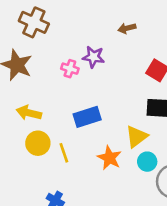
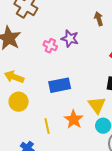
brown arrow: (127, 28) -> (99, 19), turned 80
yellow triangle: (137, 137) -> (97, 105), turned -36
yellow line: (64, 153) -> (47, 126), moved

